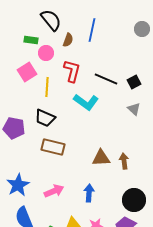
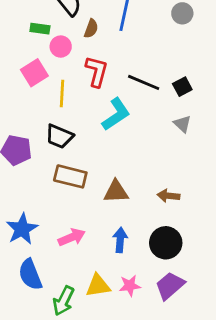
gray circle: (142, 29) -> (182, 13), moved
cyan L-shape: (86, 102) -> (116, 114), turned -70
brown triangle: (101, 158) -> (116, 192), moved
brown arrow: (124, 161) -> (168, 196), turned -77
black circle: (134, 200) -> (166, 243), moved

